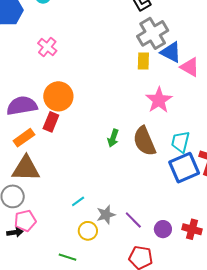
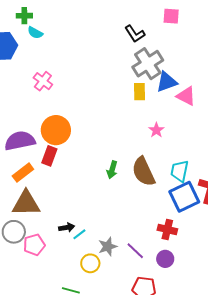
blue triangle: (171, 52) -> (167, 82), turned -45
pink star: (159, 100) -> (156, 130), size x0.6
pink pentagon: (25, 221) -> (34, 245), moved
red cross: (192, 229) -> (167, 230), moved
black arrow: (15, 232) -> (67, 228), moved

